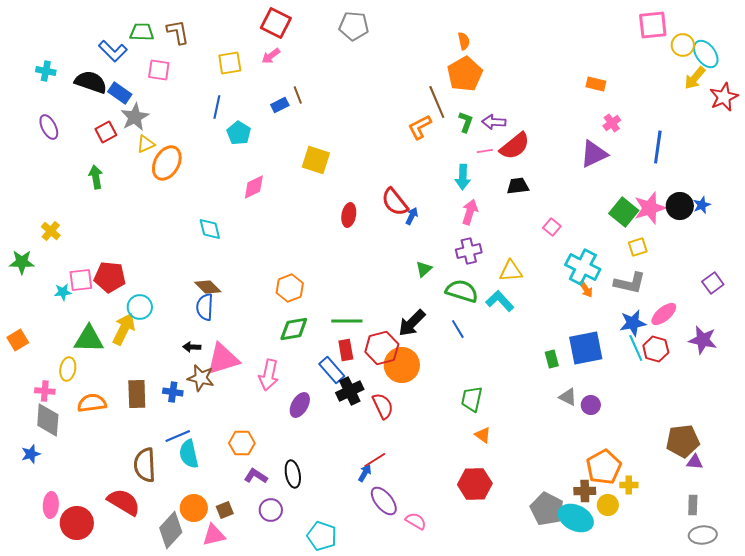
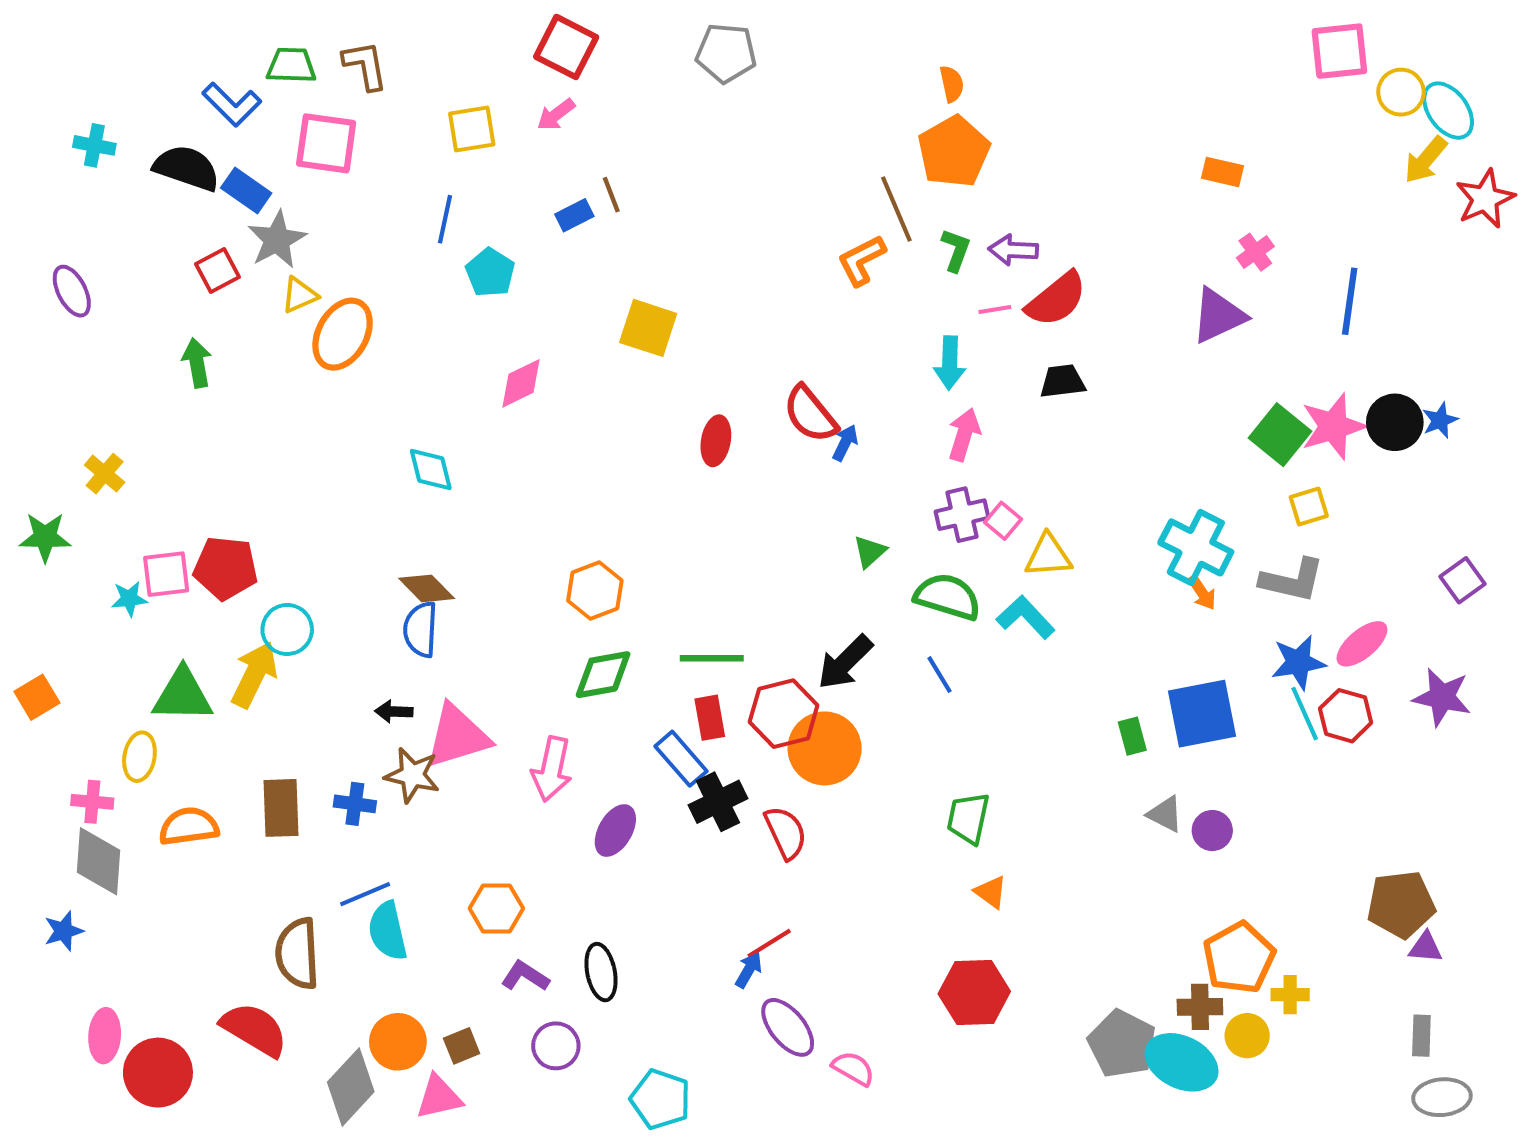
pink square: (159, 70) -> (326, 143), size x1.4
purple ellipse: (49, 127) -> (72, 291), moved
pink square: (552, 227) -> (1003, 521), moved

